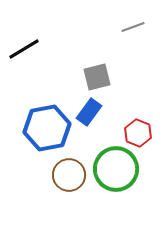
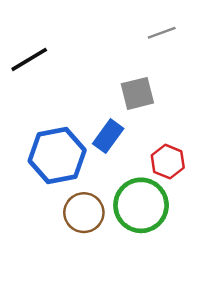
gray square: (97, 77) -> (137, 93), moved

